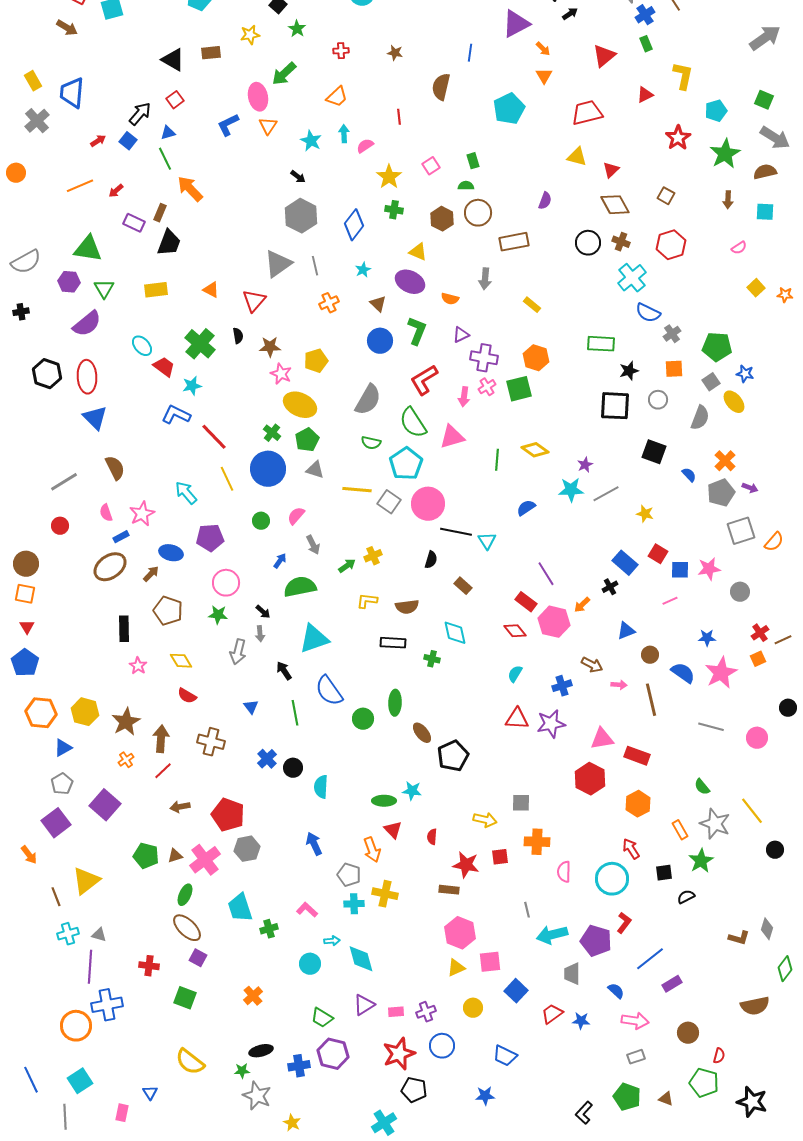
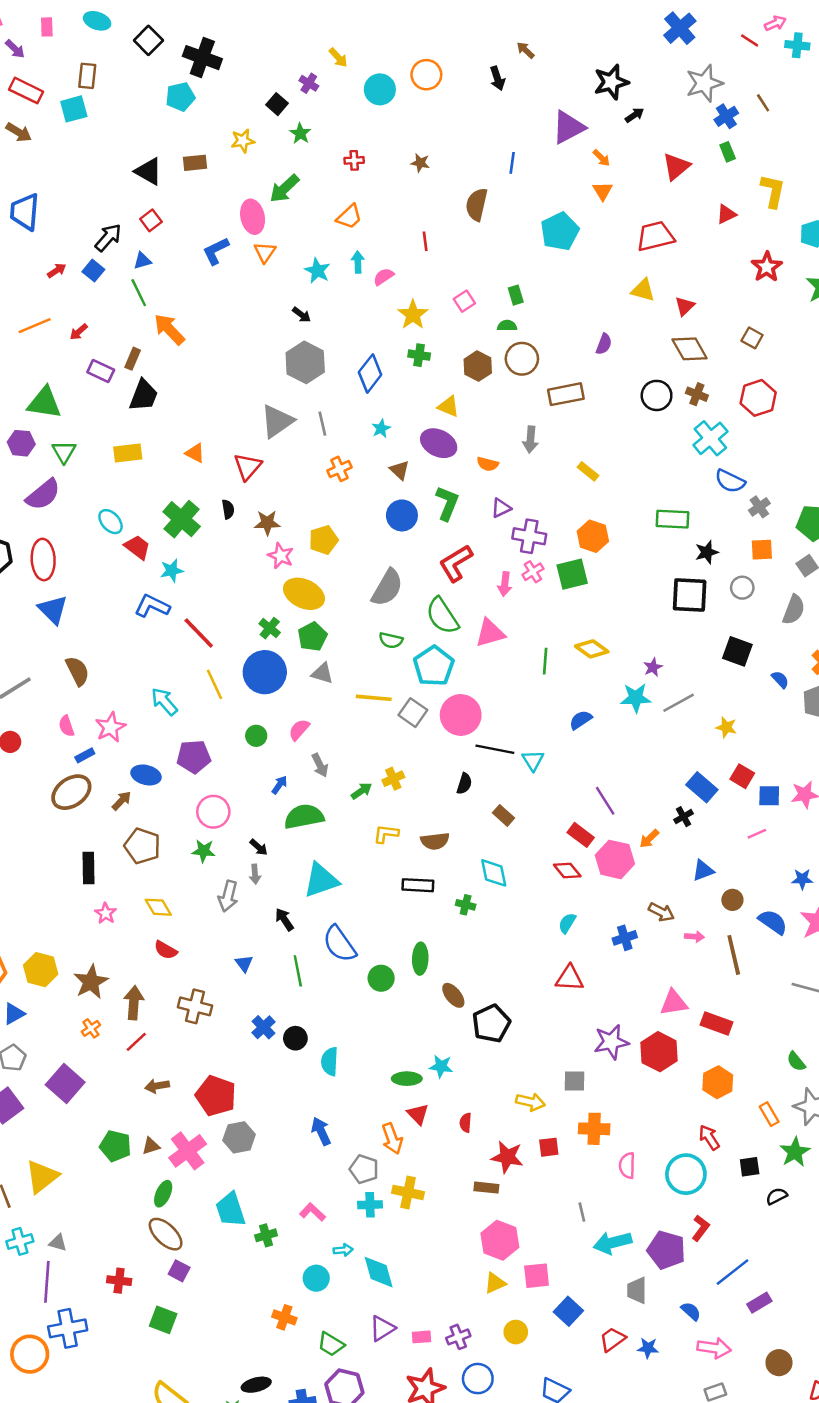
purple star: (551, 724) -> (611, 1042), moved
orange cross: (253, 996) -> (284, 1317), moved, turned -30

